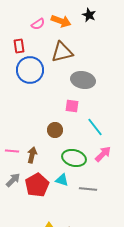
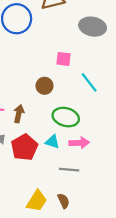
gray ellipse: (83, 80) -> (93, 27), moved
pink arrow: (103, 154) -> (79, 143), moved, turned 42
gray line: (88, 189) -> (69, 170), moved

